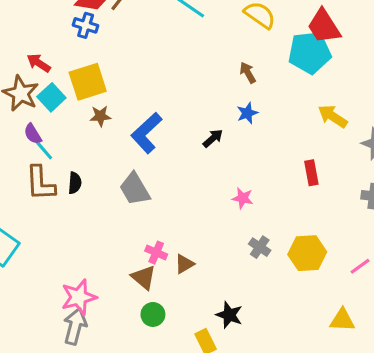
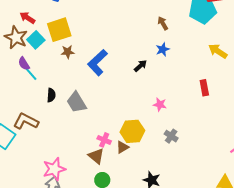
brown L-shape: (40, 183) -> (26, 121), moved, turned 120
gray trapezoid: (135, 189) -> (77, 102), moved
yellow hexagon: (307, 253) -> (132, 131), moved

